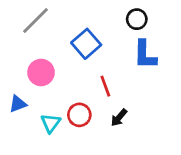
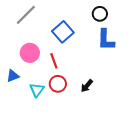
red line: (105, 86) -> (54, 61), moved

